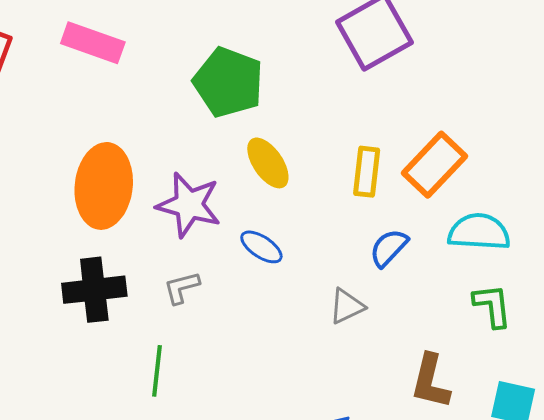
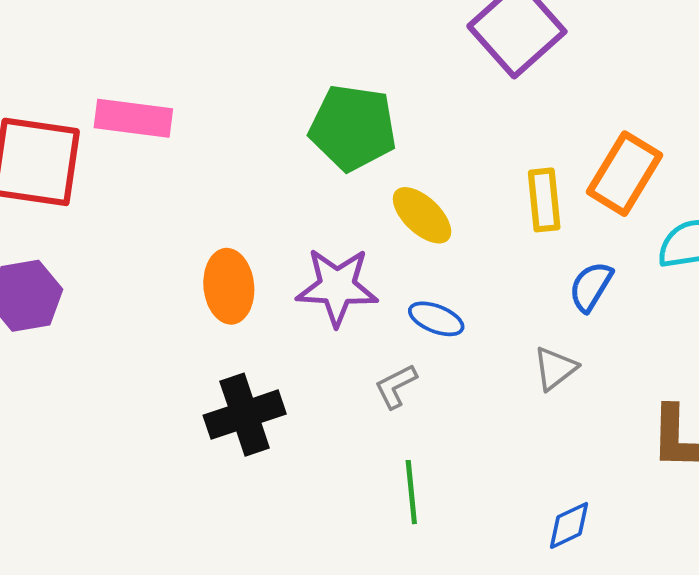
pink rectangle: (93, 43) -> (133, 118), moved
orange ellipse: (104, 186) -> (229, 286), size x0.7
gray L-shape: (182, 288) -> (396, 386), moved
green line: (157, 371) -> (411, 492), moved

